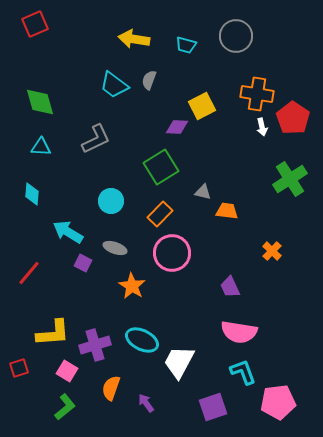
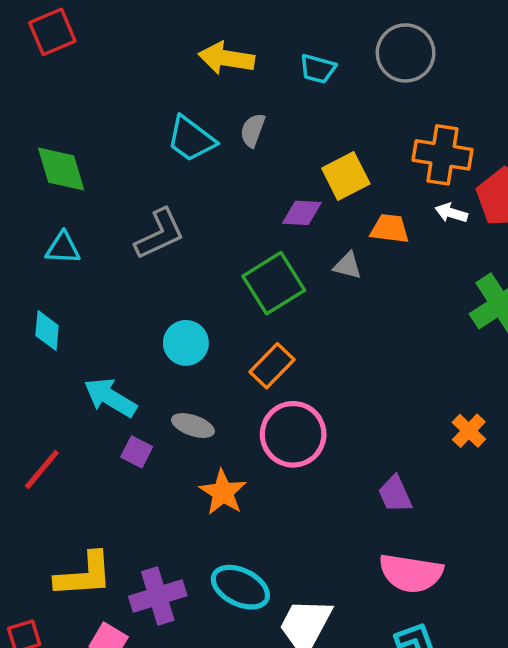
white arrow: (262, 127) -> (451, 213), turned 120
gray triangle: (203, 192) -> (348, 266), moved
orange trapezoid: (227, 211) -> (390, 229), moved

